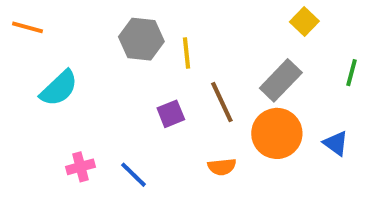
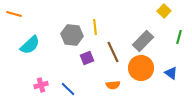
yellow square: (304, 22) -> (164, 11), moved
gray hexagon: (141, 39) -> (72, 35), moved

